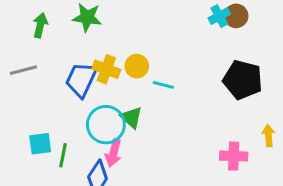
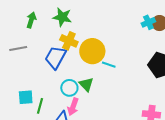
yellow circle: (137, 66) -> (92, 51), size x1.6
yellow cross: (106, 69) -> (69, 41), moved
cyan circle: (106, 125) -> (69, 88), size x0.7

